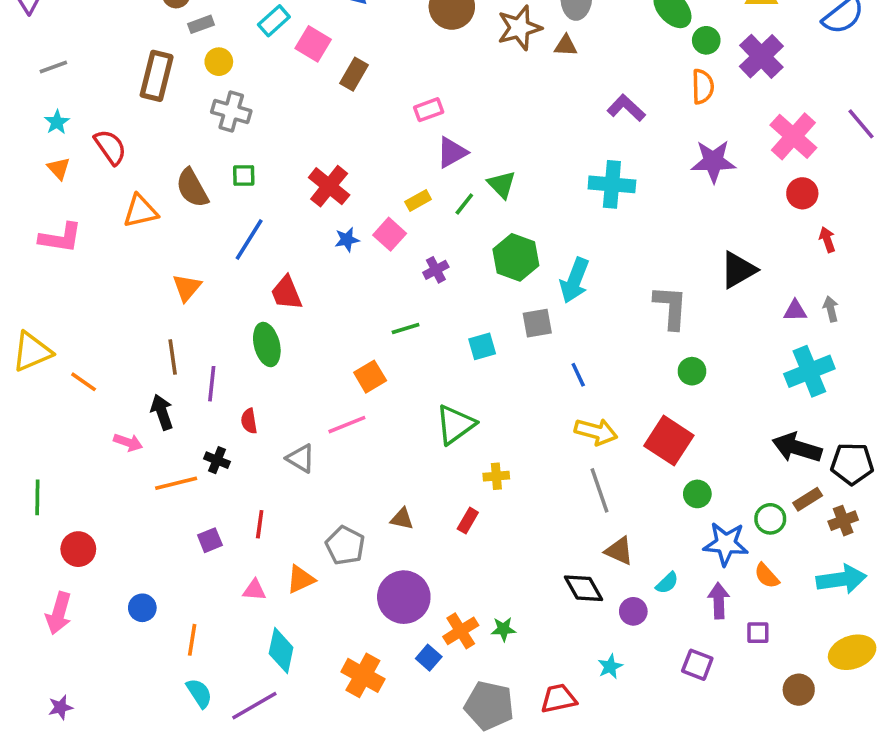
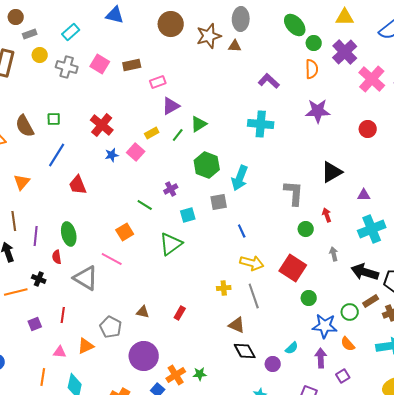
pink square: (313, 44) -> (100, 64), moved
brown rectangle: (354, 74) -> (132, 65), moved, turned 48
gray cross: (231, 111) -> (67, 67), moved
pink cross: (793, 136) -> (372, 79), moved
green triangle: (502, 184) -> (199, 124), turned 42
red arrow: (827, 240) -> (327, 215), moved
purple cross: (436, 270) -> (171, 189), moved
gray arrow: (831, 309) -> (334, 254), moved
green line: (406, 328) -> (145, 205), turned 49
green ellipse: (267, 345) -> (69, 234), moved
pink line: (347, 425) -> (112, 259), turned 50
green triangle: (455, 425) -> (171, 244), moved
gray triangle: (301, 458) -> (86, 278), size x1.5
yellow cross: (496, 476) -> (224, 288), moved
brown triangle: (619, 551) -> (237, 325), moved
purple square: (758, 633) -> (343, 376), turned -32
orange line: (192, 640) -> (43, 377), moved

